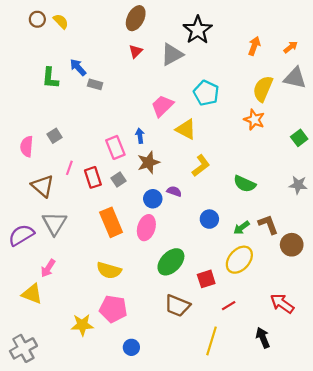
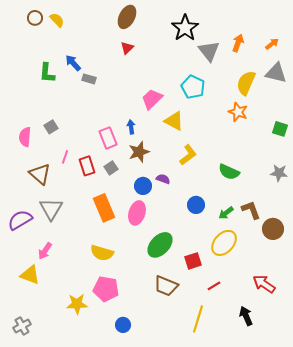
gray triangle: (172, 54) -> (209, 51), moved, turned -40
green square: (299, 138) -> (280, 129), turned -35
gray cross: (23, 348) -> (22, 326), size x0.7

